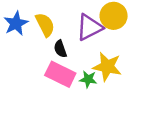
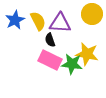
purple triangle: (89, 27) -> (60, 23), moved, turned 30
green star: (88, 79) -> (72, 64), size x1.5

